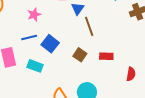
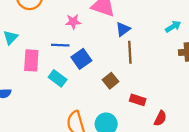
red rectangle: (106, 56) -> (138, 100), moved

